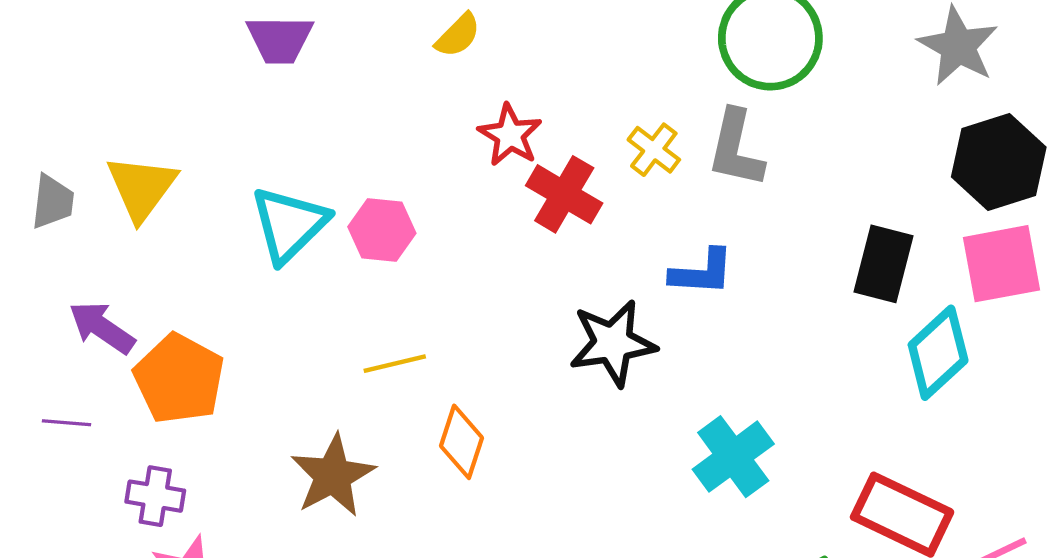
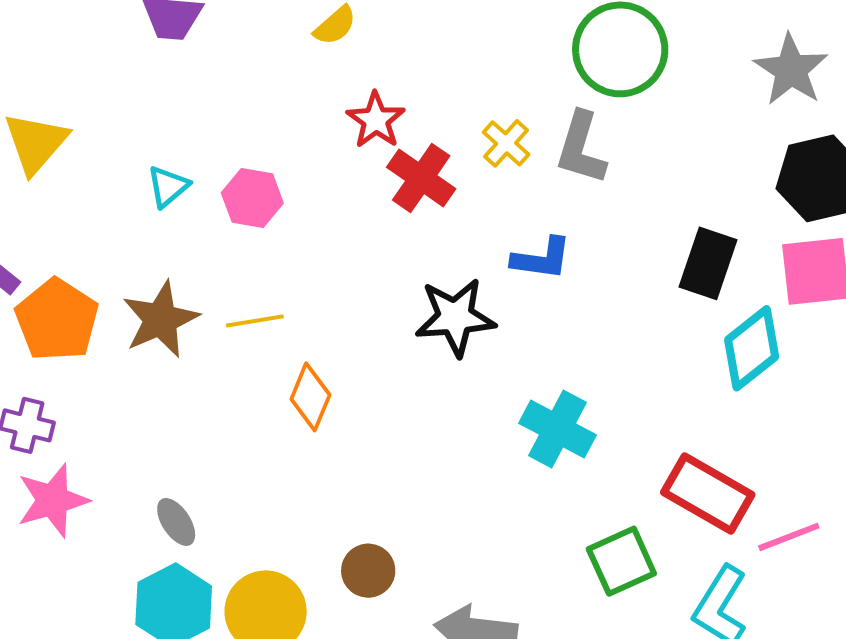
cyan triangle: (289, 224) -> (168, 186), size x0.6
cyan cross: (733, 457) -> (557, 429), turned -30
brown star: (333, 476) -> (161, 319), moved

